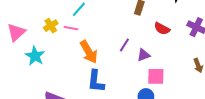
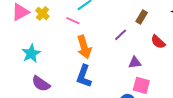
yellow cross: (51, 26) -> (42, 13), moved, turned -32
purple line: (124, 45) -> (121, 35), moved
cyan star: (35, 56) -> (31, 53), moved

